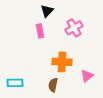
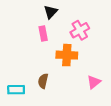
orange cross: (62, 62) -> (67, 55), moved
brown semicircle: (53, 85) -> (43, 81), moved

